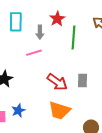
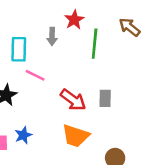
cyan rectangle: (16, 22) -> (19, 49), moved
pink line: (34, 53) -> (35, 75), moved, turned 42

